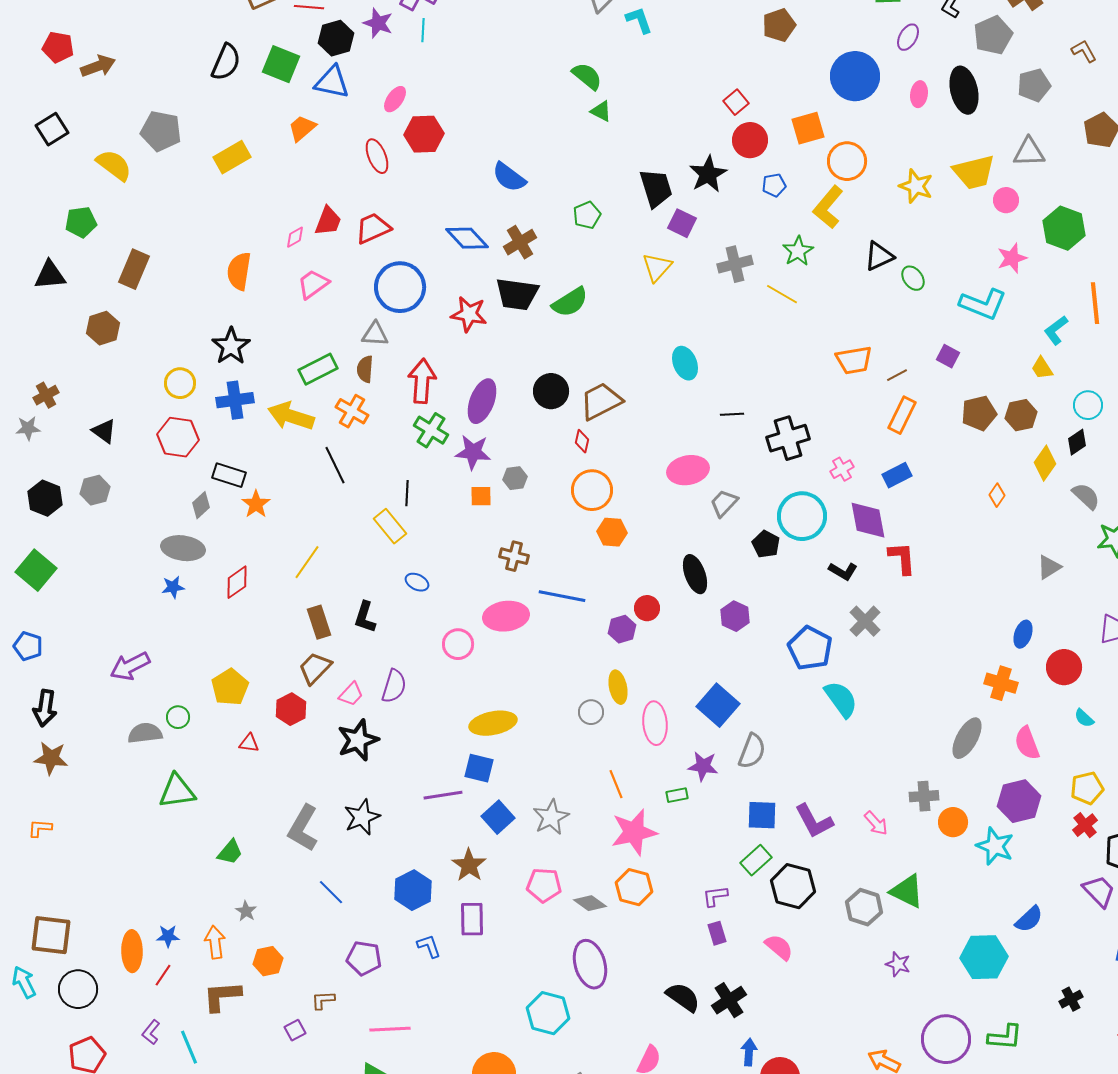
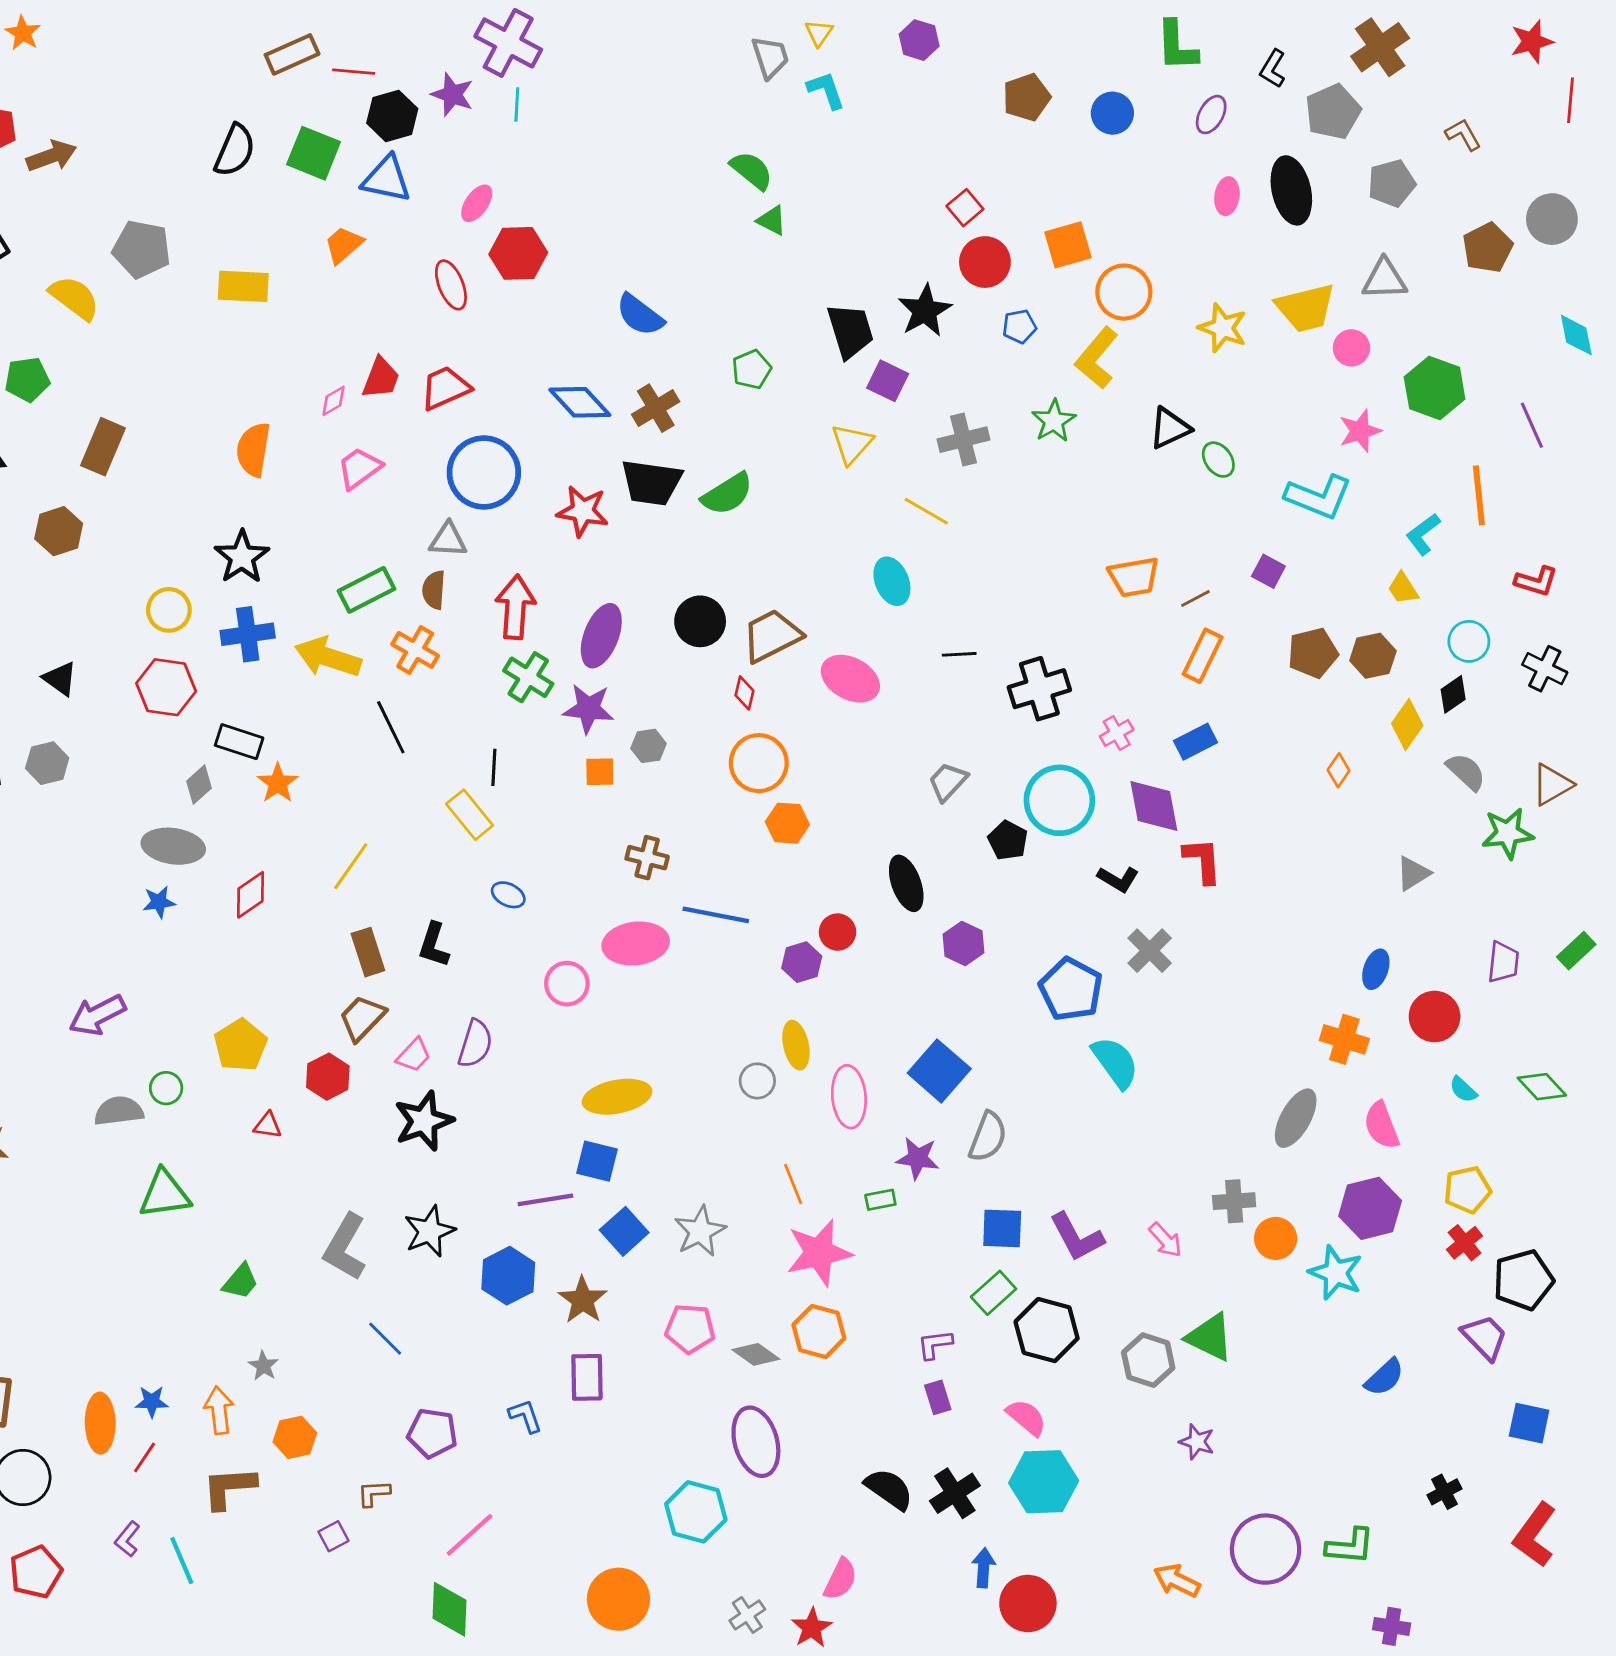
blue circle: (855, 76) -> (1112, 113), moved, size x0.6
yellow rectangle: (232, 157) -> (243, 286), turned 33
yellow line: (782, 294) -> (926, 511), moved
pink ellipse: (688, 470) -> (850, 679), moved, turned 39
blue hexagon: (413, 890) -> (508, 1276), moved
cyan hexagon: (984, 957) -> (1044, 1482), moved
pink line: (390, 1029) -> (470, 1535), turned -39

